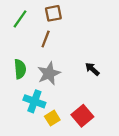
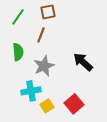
green semicircle: (20, 69) -> (18, 52), moved
black arrow: (92, 69) -> (83, 62), size x1.5
cyan cross: (34, 101) -> (31, 91), turned -30

